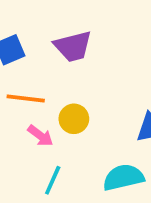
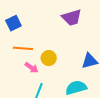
purple trapezoid: (73, 46) -> (72, 18), moved

